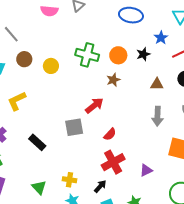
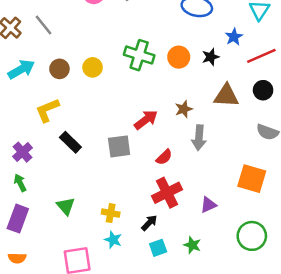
brown circle: (24, 59) -> (59, 69), moved
brown star: (113, 80) -> (184, 109), moved
brown triangle: (157, 84) -> (226, 96), size x1.5
gray arrow: (158, 116) -> (199, 138), moved
black rectangle: (37, 142) -> (70, 142), moved
green triangle: (39, 187) -> (66, 206), moved

